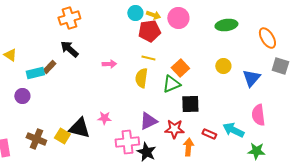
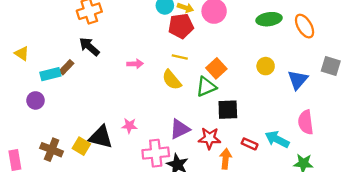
orange ellipse: (267, 38) -> (305, 26), moved
yellow semicircle: (141, 78) -> (172, 80), turned -48

